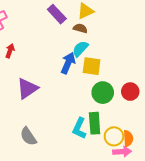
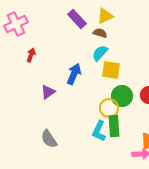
blue arrow: (68, 63) -> (74, 74), moved
purple triangle: (27, 88) -> (48, 92), size x0.7
yellow circle: (114, 136) -> (109, 108), moved

